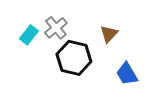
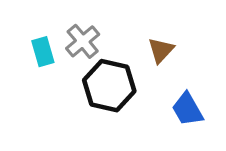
cyan rectangle: (29, 35) -> (43, 52), turned -54

